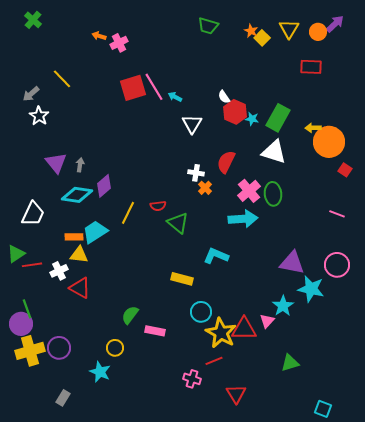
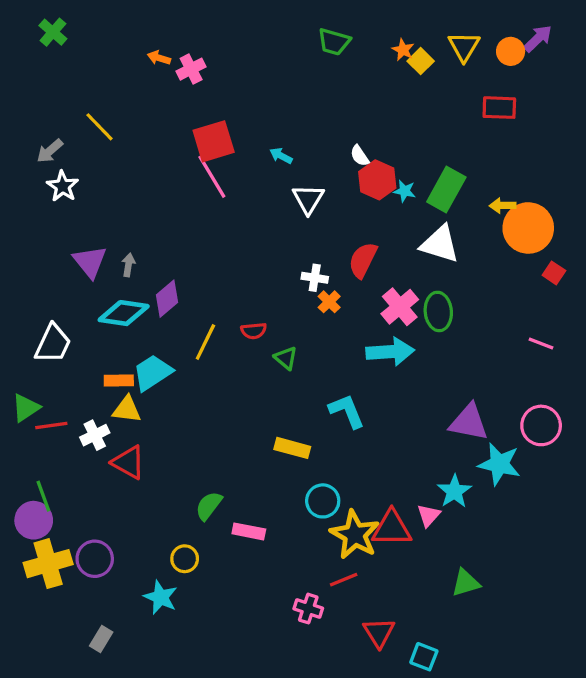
pink line: (154, 87) -> (212, 177), moved
green triangle: (178, 223) -> (286, 358), size x0.7
cyan L-shape: (216, 256) -> (347, 411), turned 45
cyan square: (323, 409) -> (424, 657), moved

